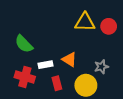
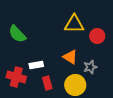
red circle: (109, 26) -> (97, 36), moved
green semicircle: (24, 44) -> (17, 34), moved
orange triangle: (69, 59) -> (70, 57), moved

